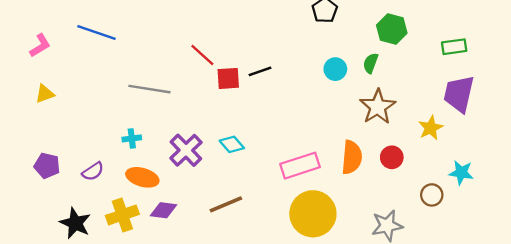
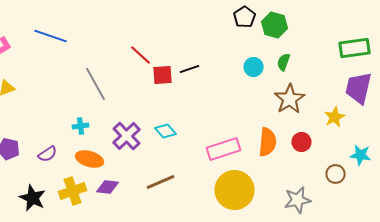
green hexagon: (392, 29) -> (274, 25), moved
green rectangle: (454, 47) -> (354, 48), size x1.4
gray line: (149, 89) -> (96, 84), turned 52

